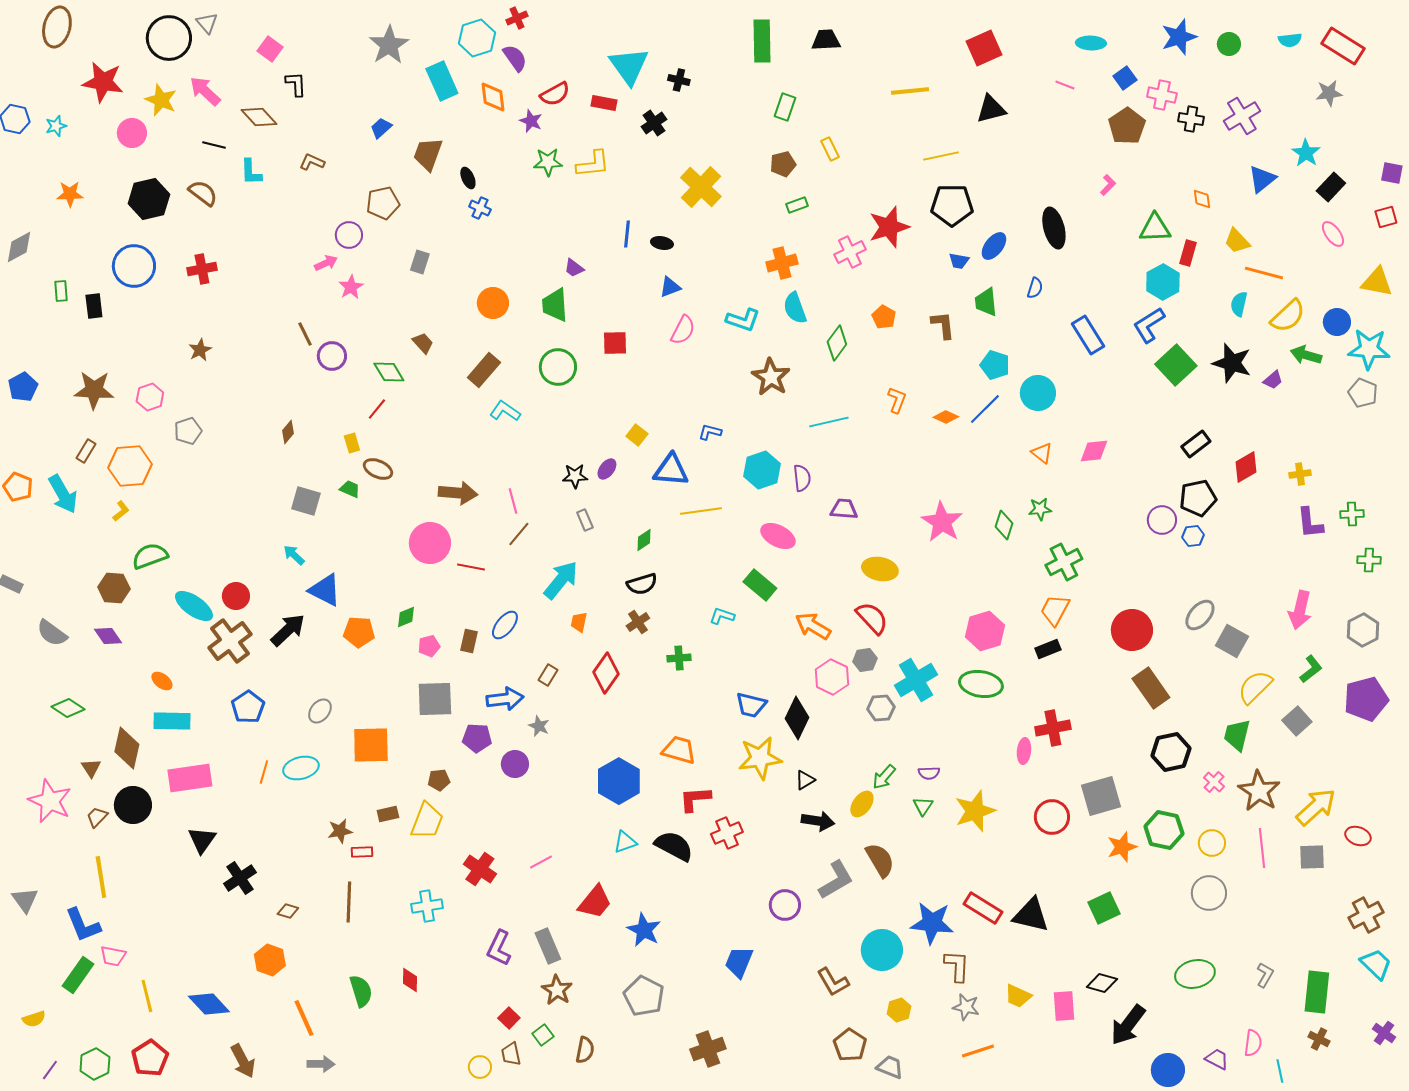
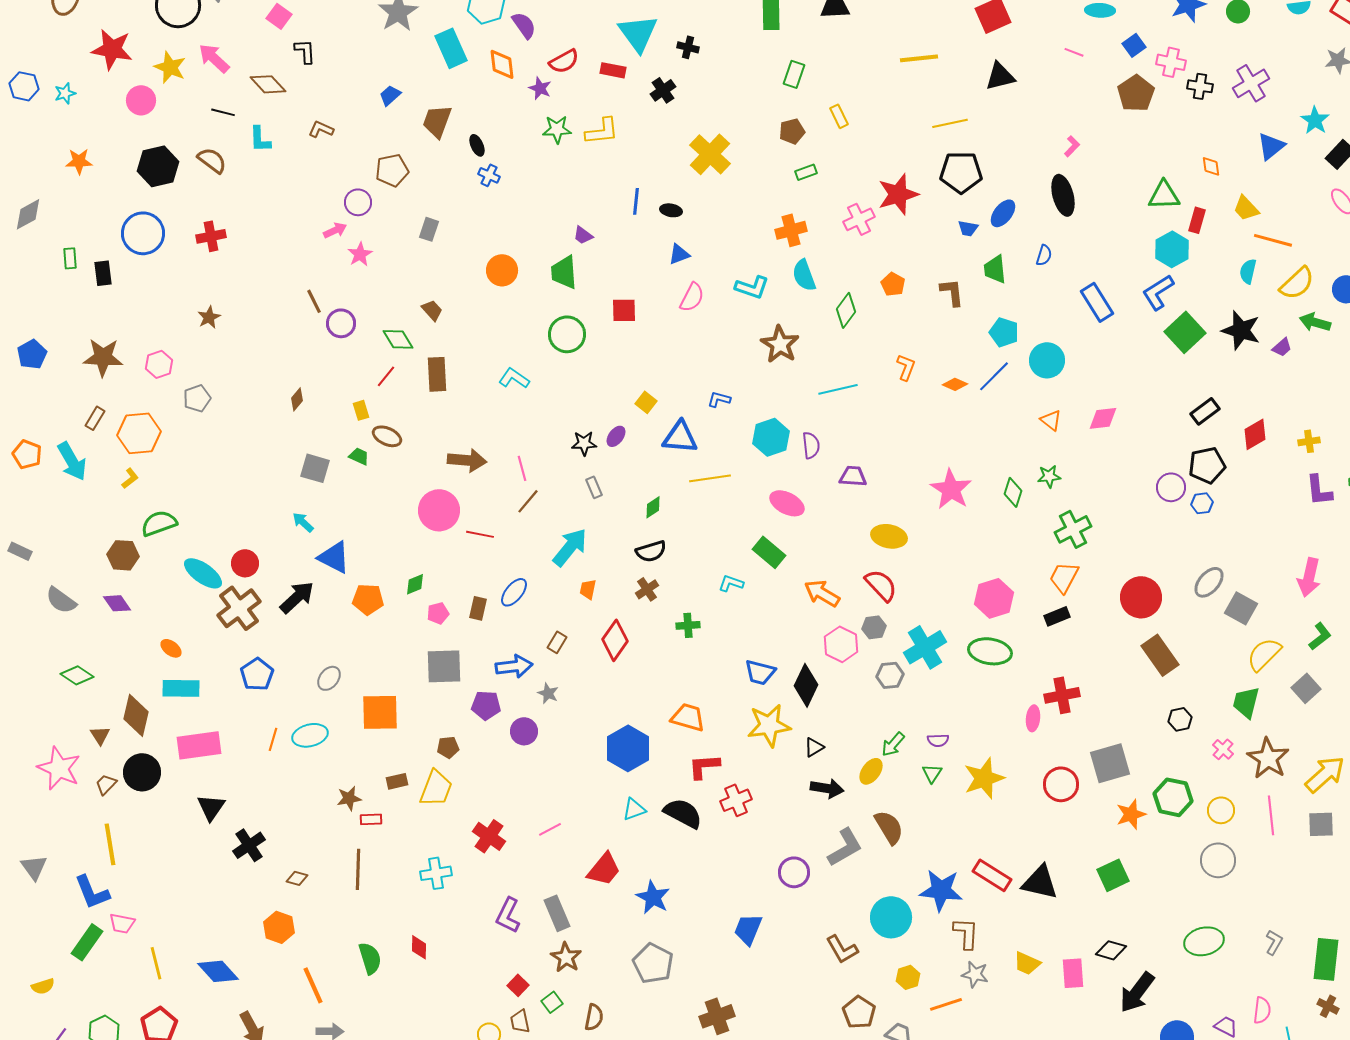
pink L-shape: (1108, 185) -> (1072, 146), moved
brown rectangle: (484, 370) -> (437, 374), moved, turned -44
black hexagon: (1171, 752) -> (1180, 719), size x0.6
orange line: (978, 1051) -> (946, 1004), moved

